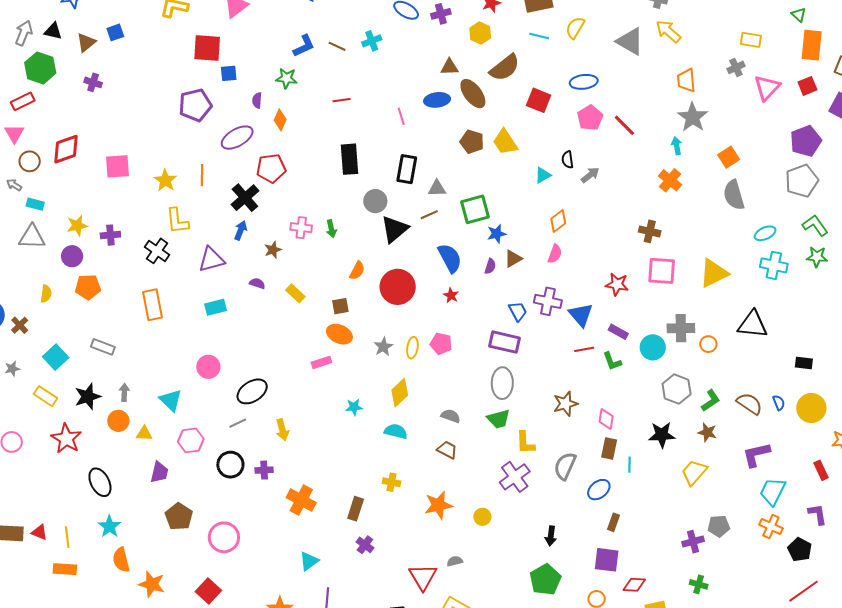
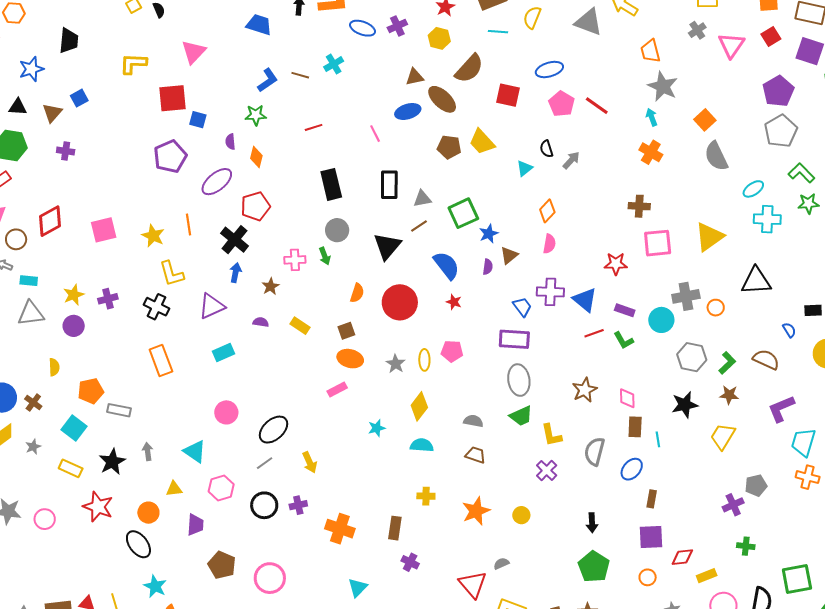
blue square: (229, 73) -> (198, 120), turned 30
gray circle: (375, 201) -> (337, 230), moved
orange pentagon: (88, 287) -> (91, 391), moved
blue semicircle: (779, 403) -> (789, 330), moved
orange circle: (118, 421) -> (148, 513), moved
purple cross: (515, 477) -> (547, 470), size x0.7

